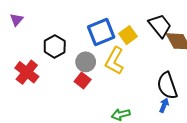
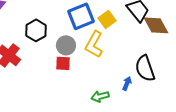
red square: (83, 80) -> (63, 63), turned -35
blue arrow: (164, 105) -> (127, 83), moved

